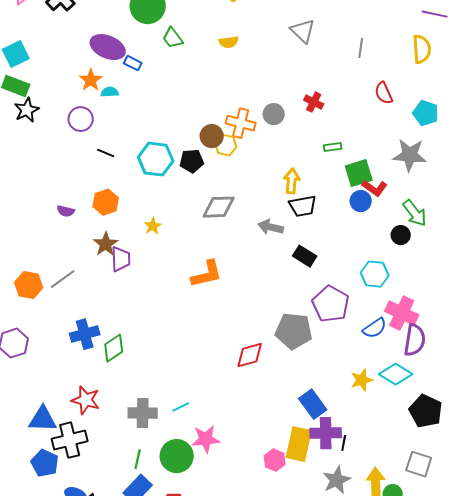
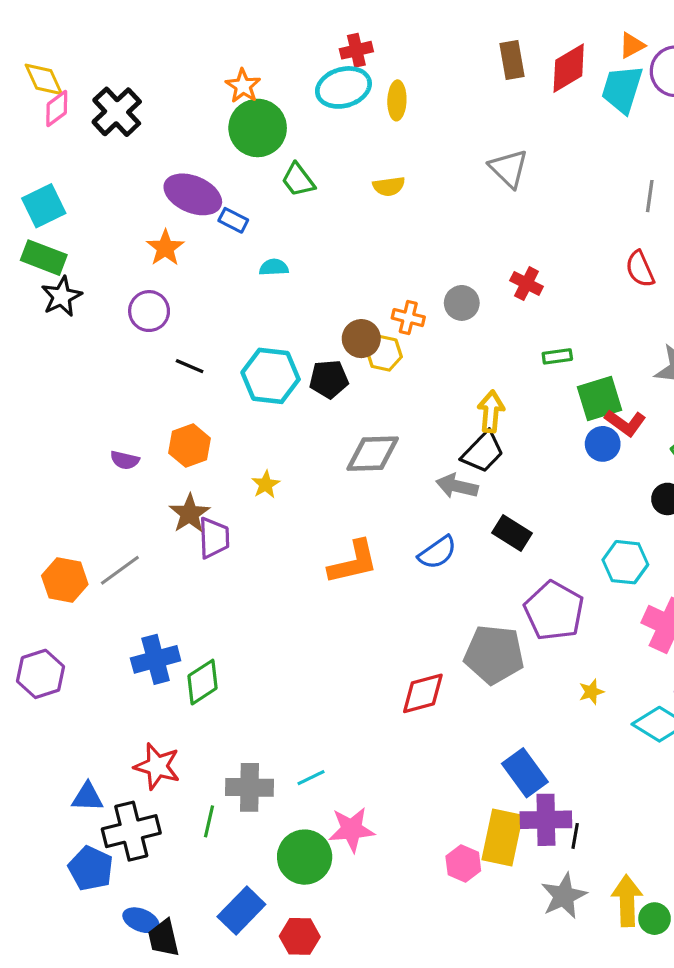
gray line: (361, 48) -> (650, 196), moved
cyan semicircle: (110, 92) -> (274, 267), moved
orange cross: (241, 123) -> (408, 318), size x0.7
black trapezoid: (303, 206) -> (483, 452), moved, turned -36
blue semicircle: (375, 328) -> (437, 552), moved
yellow star: (362, 380) -> (591, 692), moved, size x0.7
blue triangle: (43, 419) -> (87, 797), size x0.7
green line: (138, 459) -> (209, 821), moved

